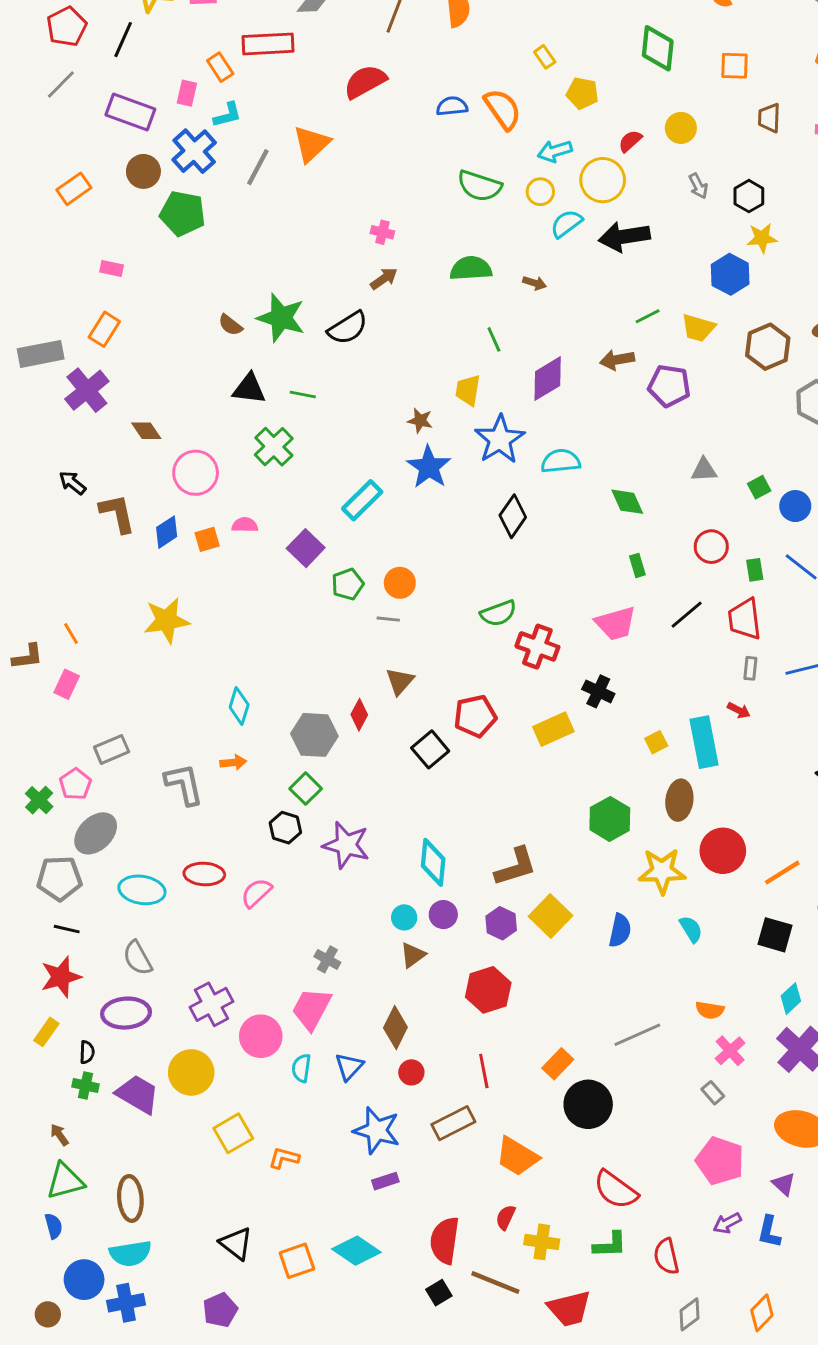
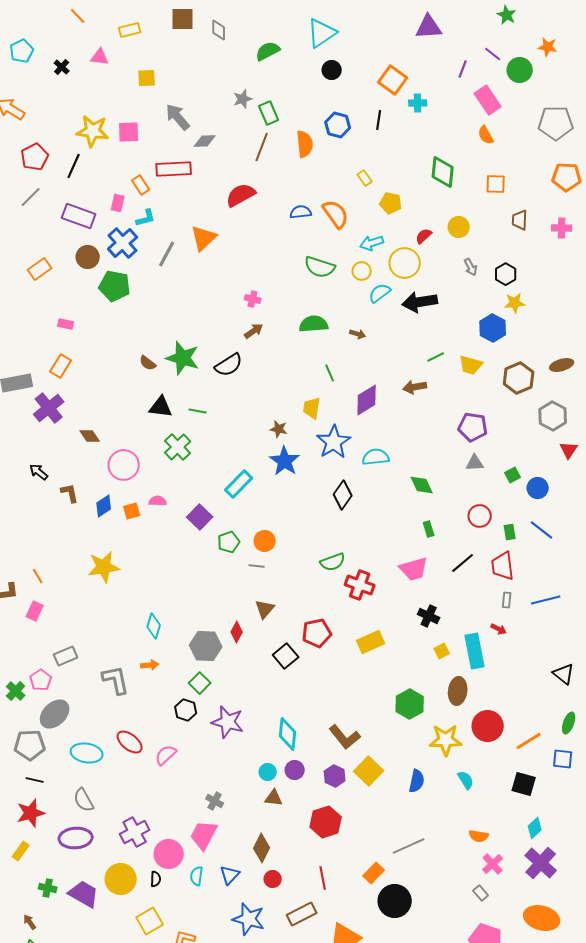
purple pentagon: (669, 386) -> (473, 427), moved
brown L-shape: (117, 513) -> (70, 493), size x0.7
black cross: (598, 691) -> (429, 616), moved
brown L-shape: (516, 867) -> (345, 737), turned 68
red ellipse: (204, 874) -> (130, 742), turned 36
brown triangle: (413, 955) -> (274, 798), turned 42
gray line: (637, 1035) -> (409, 846), moved
black semicircle: (87, 1052) -> (156, 879), moved

